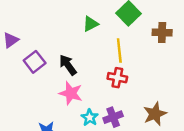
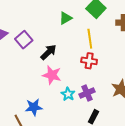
purple square: (35, 62) -> (24, 40), moved
black arrow: (68, 65) -> (49, 52), turned 84

